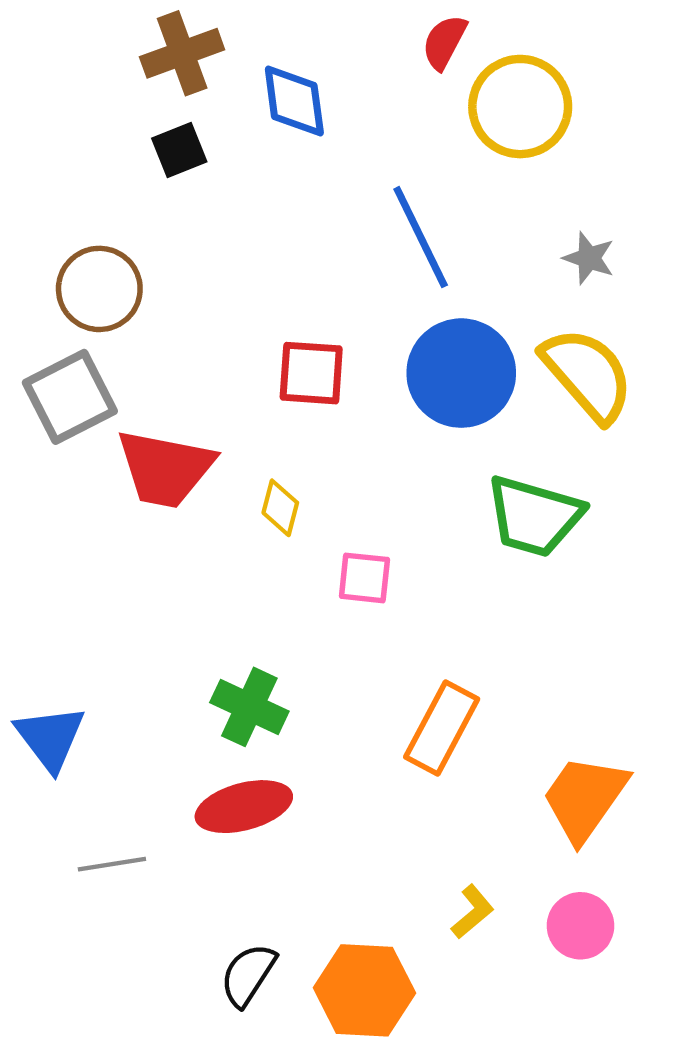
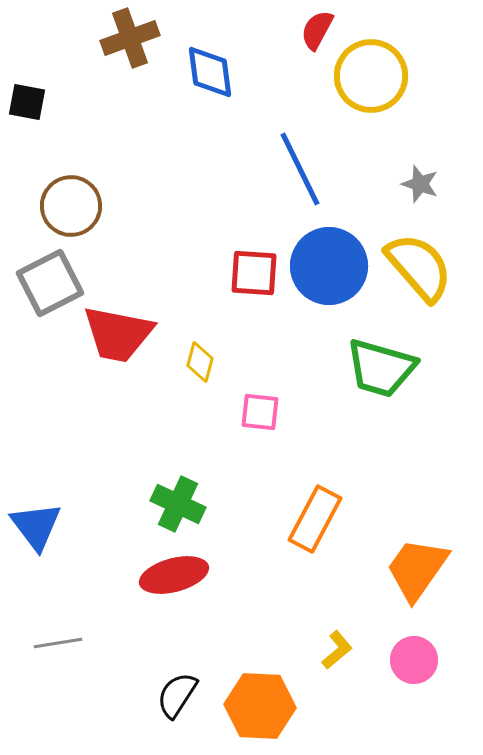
black square: (179, 150) -> (27, 102), moved, turned 33
red square: (311, 373) -> (254, 273), moved
gray line: (112, 864) -> (58, 643), moved

